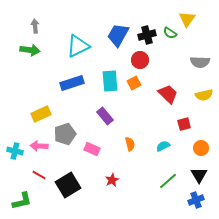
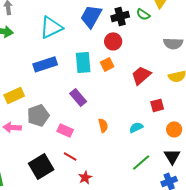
red trapezoid: (168, 94) -> (141, 75), turned -85
red line: (39, 175) -> (70, 156), moved
red star: (112, 180) -> (85, 177), moved

